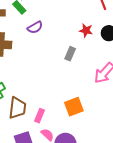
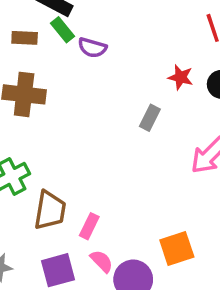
purple semicircle: (35, 27) -> (92, 48), moved, turned 42
orange square: (74, 107) -> (177, 248), moved

